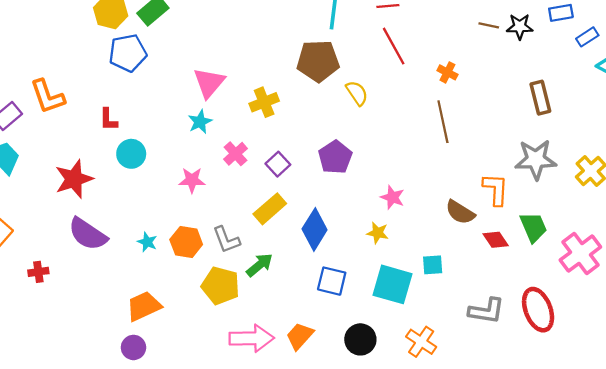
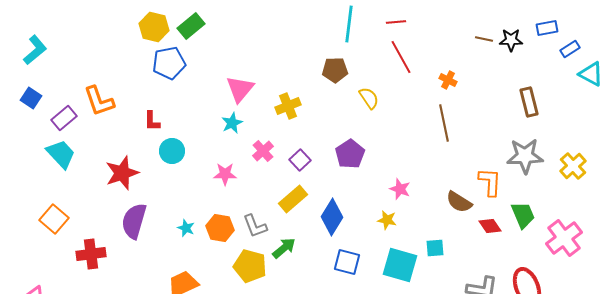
brown pentagon: (318, 61) -> (335, 70), size x0.7
purple semicircle: (88, 234) -> (134, 221), turned 72
red cross: (38, 272) -> (91, 254), size x1.6

